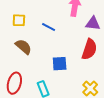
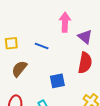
purple triangle: (93, 23) -> (85, 37), turned 42
brown semicircle: (23, 47) -> (19, 69), turned -84

